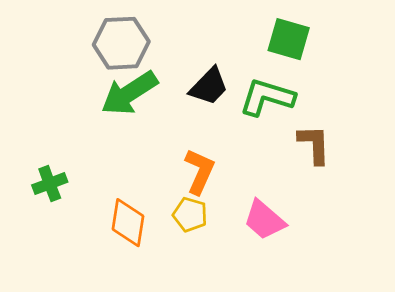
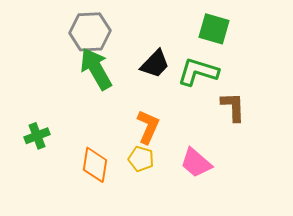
green arrow: (129, 93) -> (96, 69), turned 93

